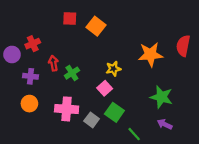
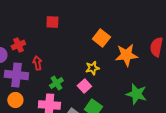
orange square: (96, 26) -> (101, 38), moved
green cross: (72, 73) -> (56, 83), moved
purple cross: (31, 76) -> (16, 75), size x1.6

